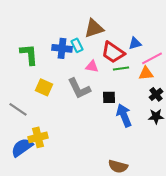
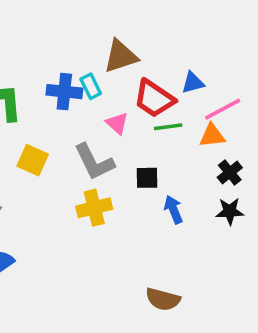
pink triangle: (92, 66) -> (117, 123), turned 32
blue arrow: (124, 115) -> (173, 209), size x0.7
yellow cross: (38, 137) -> (94, 208), moved

